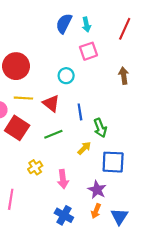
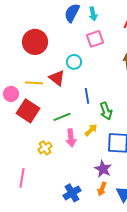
red circle: (16, 66) -> (35, 42), moved
red triangle: (51, 103) -> (57, 78), moved
pink arrow: (63, 179) -> (71, 138), moved
blue cross: (64, 215) -> (72, 193), turned 30

